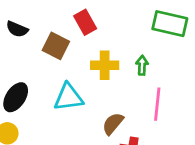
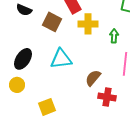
yellow cross: (105, 65) -> (88, 24), moved

